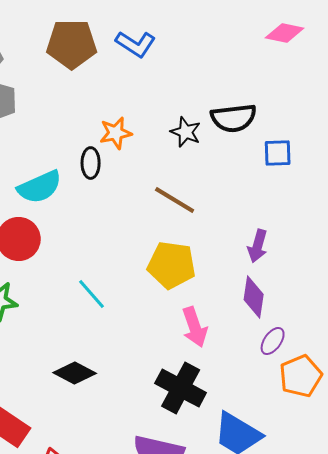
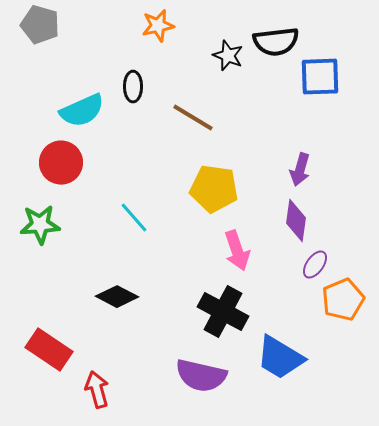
orange star: (116, 133) -> (158, 26), moved
blue square: (278, 153) -> (320, 77), size x1.4
brown line: (175, 200) -> (193, 118), moved

